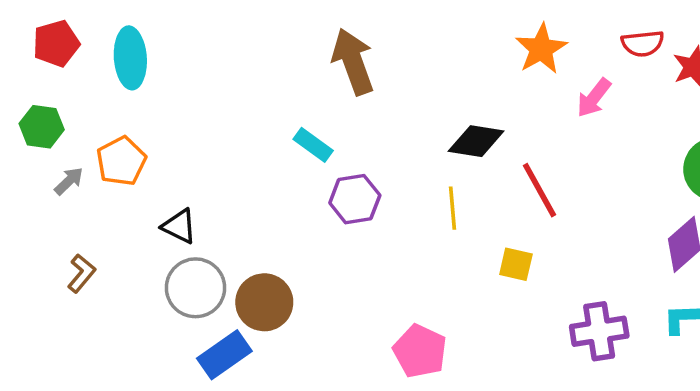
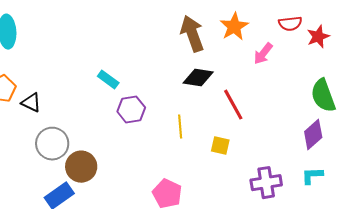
brown arrow: (353, 62) -> (192, 34), moved
yellow line: (453, 208) -> (180, 127), moved
black triangle: (179, 226) -> (31, 103), moved
gray circle: (195, 288) -> (52, 144), moved

